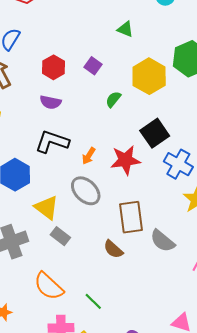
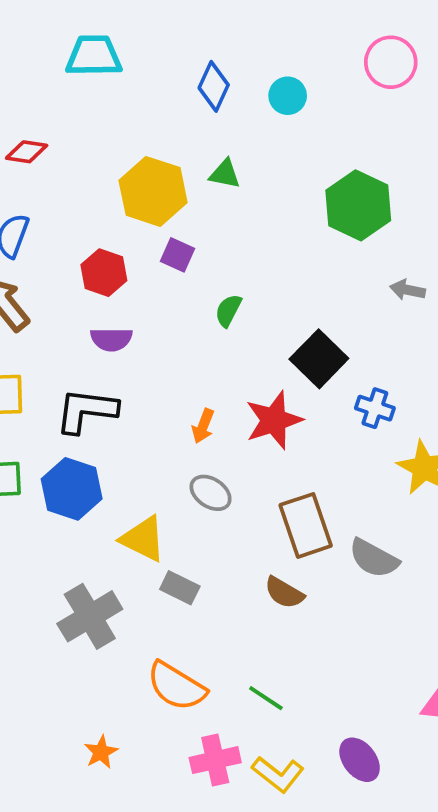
yellow hexagon: (149, 76) -> (153, 191), moved
black L-shape: (52, 142) -> (86, 411), moved
blue cross: (178, 164) -> (375, 408), size x0.7
gray ellipse: (86, 191) -> (211, 493), size x0.7

